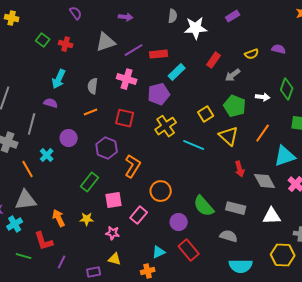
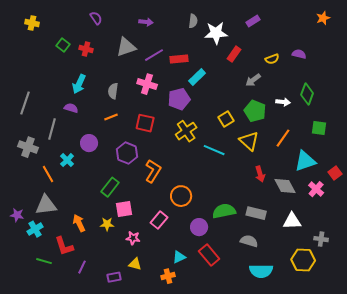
red rectangle: (214, 60) -> (234, 54), moved
pink square: (114, 200) -> (124, 209), moved
green semicircle: (204, 206) -> (224, 211), turned 120

